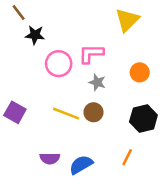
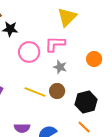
yellow triangle: (127, 20) -> (67, 17), moved
black hexagon: (143, 119) -> (86, 102), moved
orange line: (127, 157) -> (84, 127), turned -72

